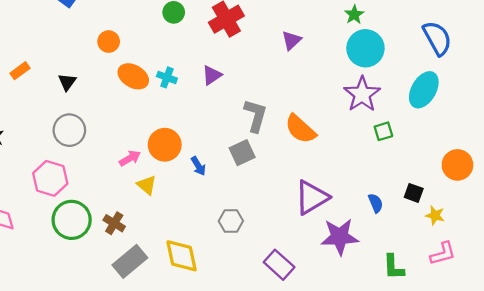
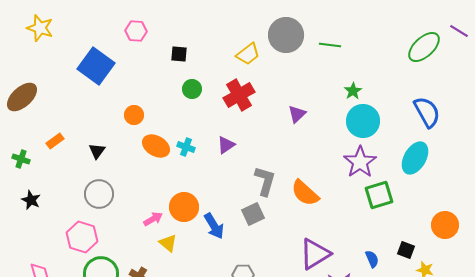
green square: (383, 131) -> (379, 195), size x1.6
blue arrow: (198, 166) -> (214, 226), size x1.5

